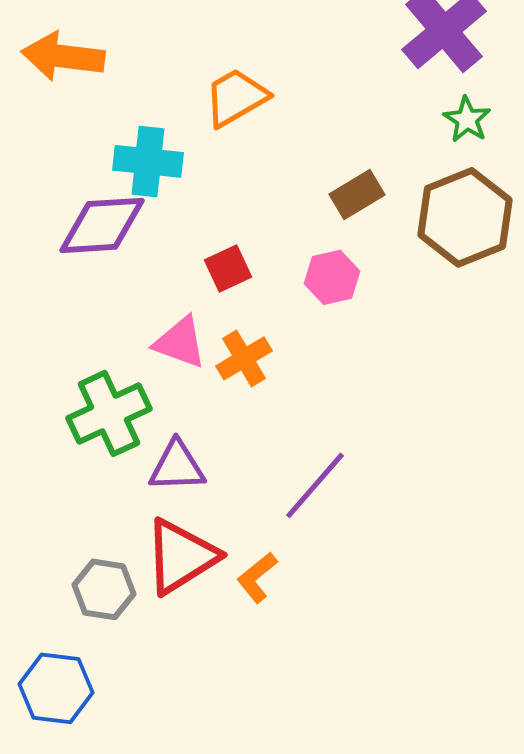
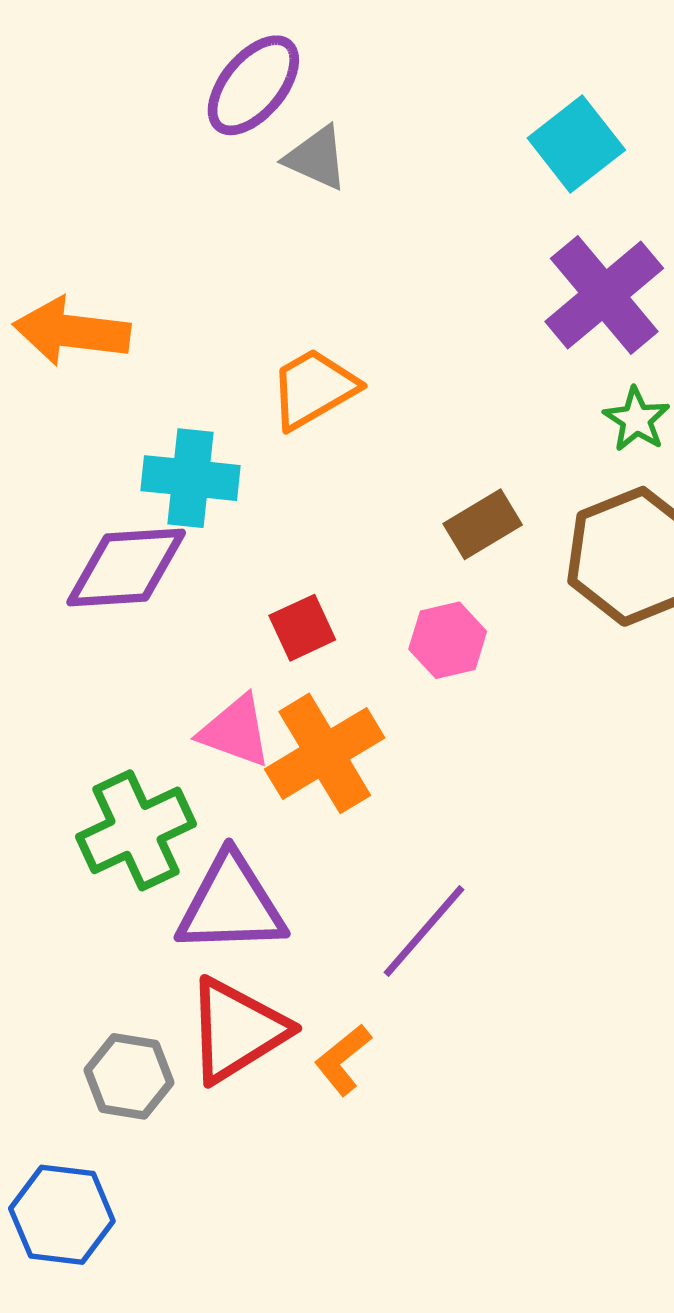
orange cross: (244, 358) -> (325, 753), size x1.5
purple triangle: (177, 466) -> (231, 904), size x1.4

